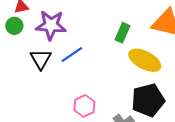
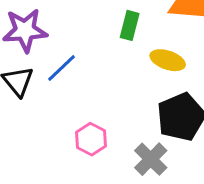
yellow ellipse: (145, 60) -> (168, 60), size x0.7

